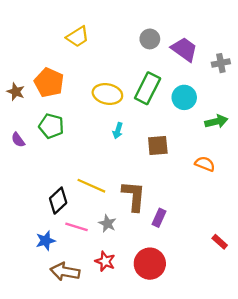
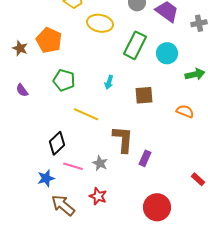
yellow ellipse: (107, 94) -> (100, 23), moved
green pentagon: (51, 126) -> (64, 80), moved
yellow line: (91, 186) -> (86, 114), moved
red circle: (150, 264) -> (157, 207), moved
brown arrow: (65, 272) -> (63, 205), turned 30

